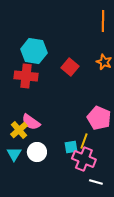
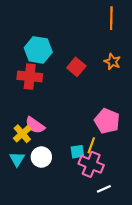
white line: (96, 182) -> (104, 189), turned -40

